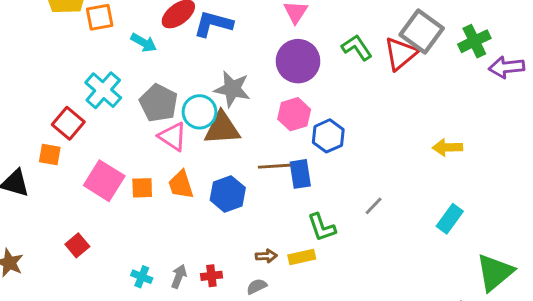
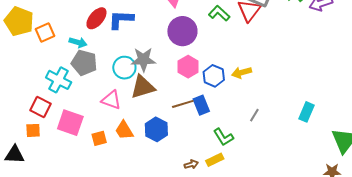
gray pentagon: (159, 103) -> (84, 63), moved
cyan circle: (199, 112) -> (124, 68), moved
yellow arrow: (447, 147) -> (242, 72), moved
pink square: (104, 181) -> (70, 123), moved

